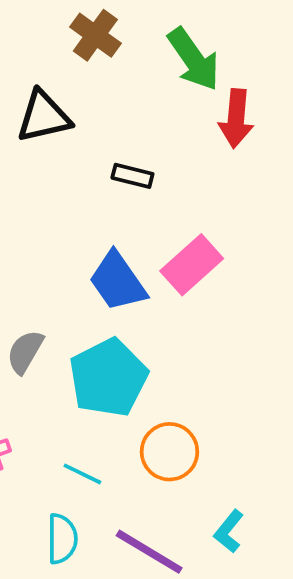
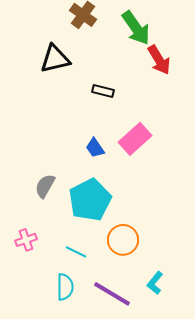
red arrow: (236, 118) -> (159, 60), turned -36
blue trapezoid: (118, 281) -> (95, 148), size x0.6

